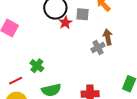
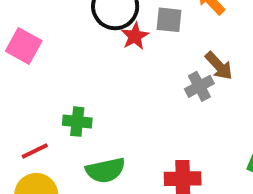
brown arrow: (108, 37) -> (219, 66), turned 147
green cross: (37, 66) -> (77, 122), turned -32

